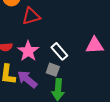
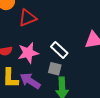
pink star: (28, 51) -> (28, 53), turned 30

